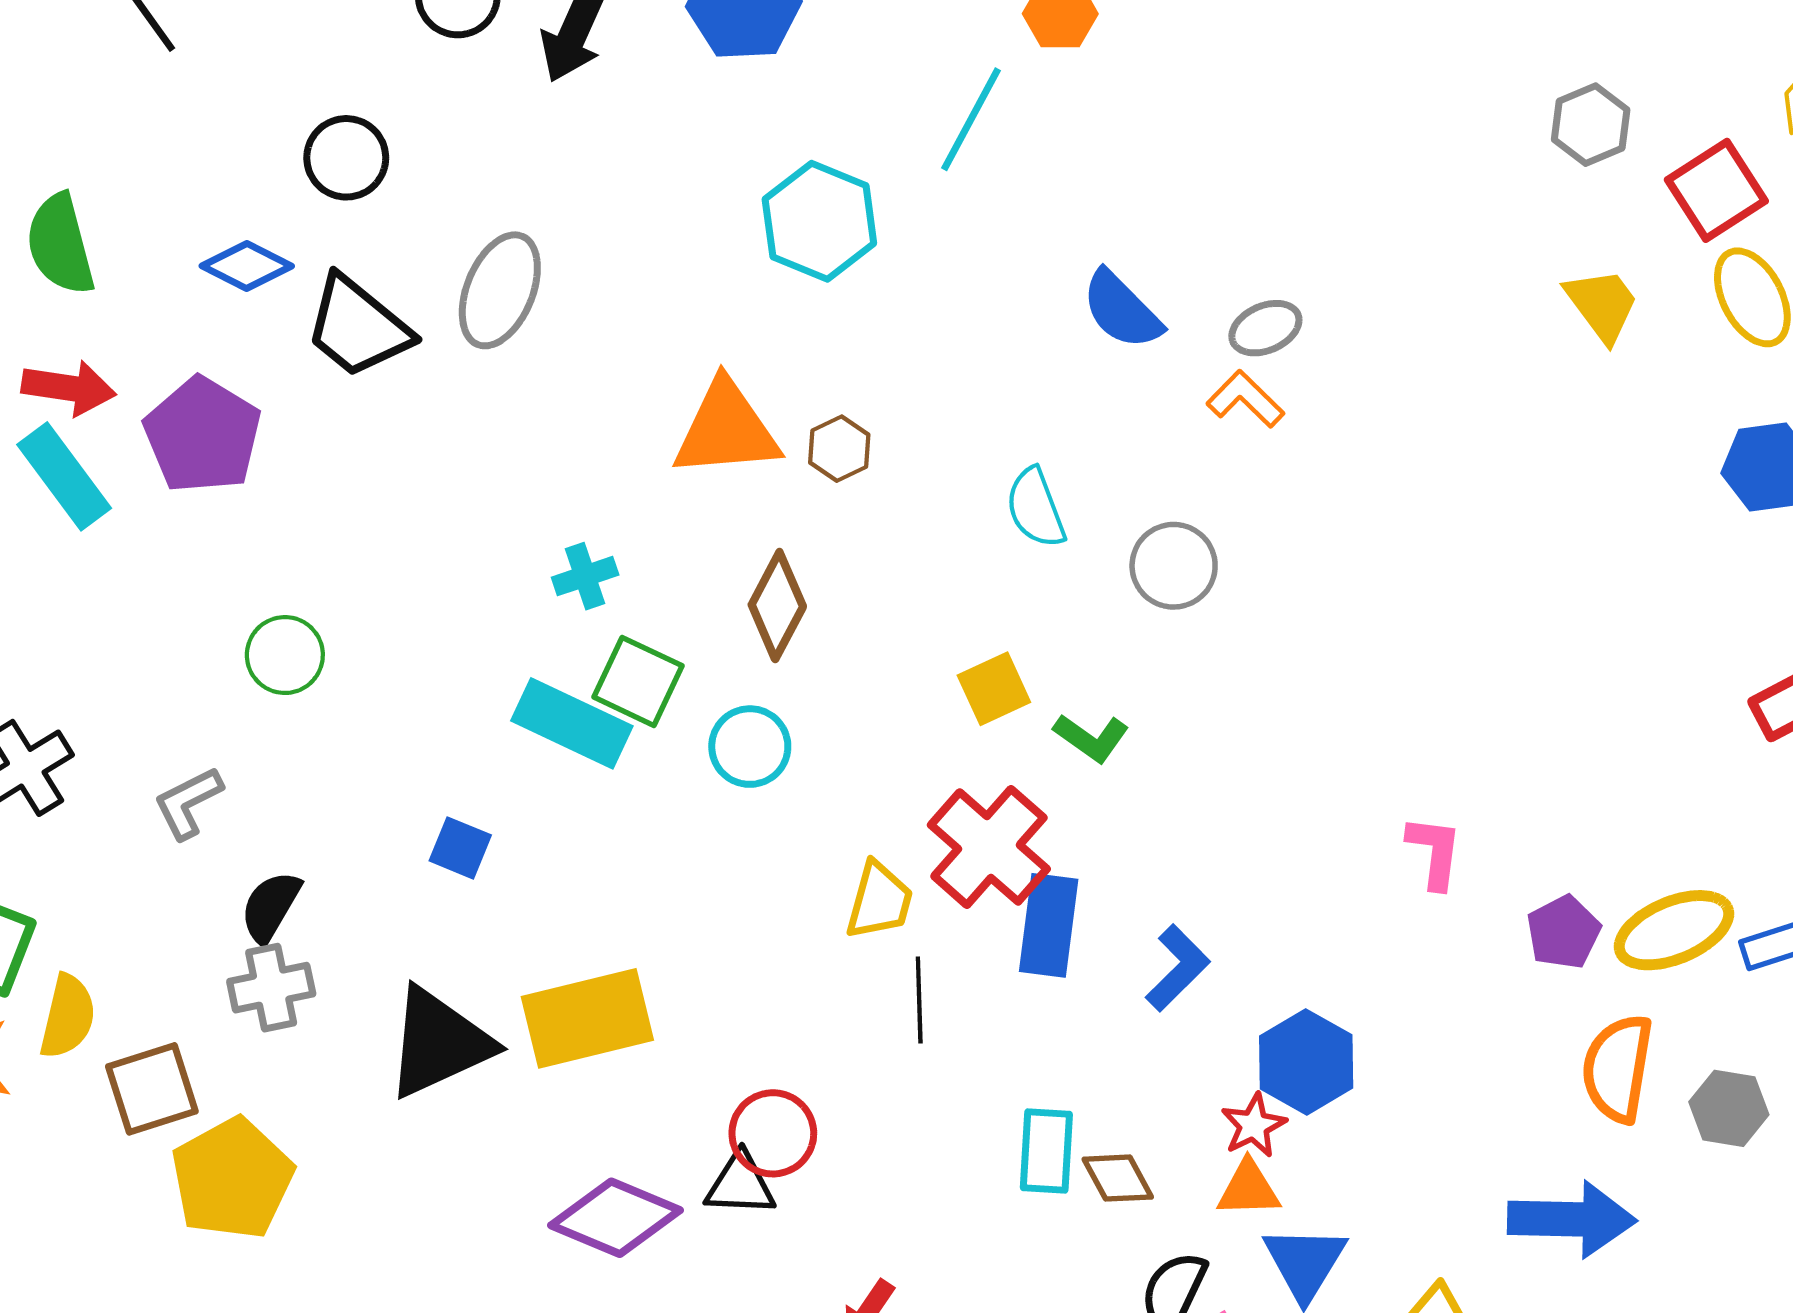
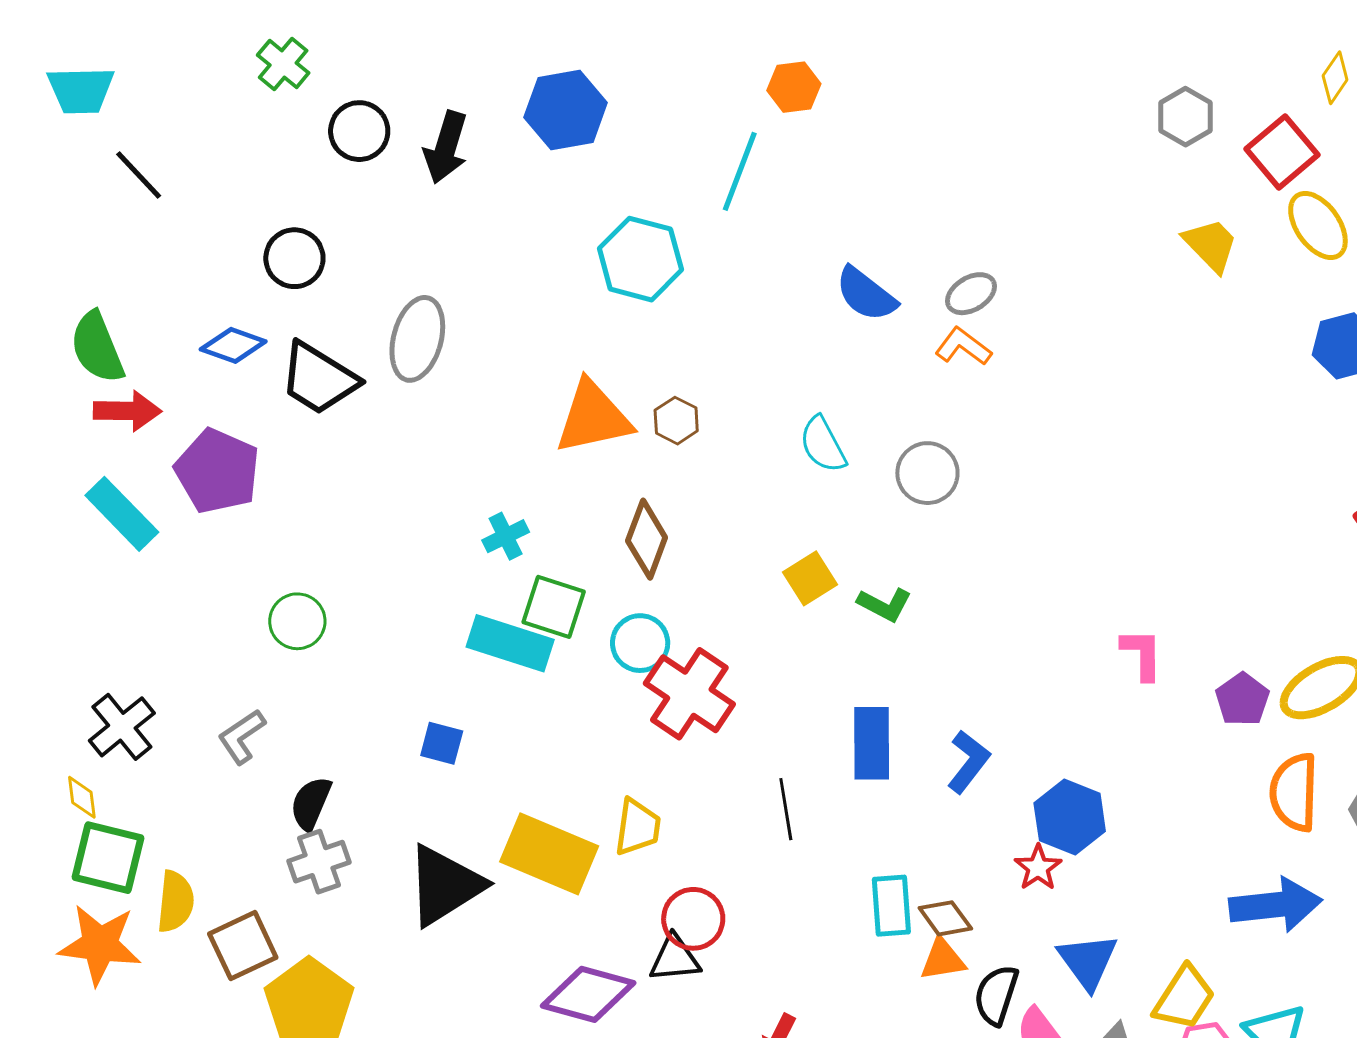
red arrow: (69, 388) -> (127, 411), moved
red cross: (989, 847) -> (689, 694), moved
yellow trapezoid: (879, 901) -> (638, 827), moved
yellow rectangle: (587, 1018) -> (549, 854), turned 44
orange triangle: (1249, 1189) -> (943, 959), moved

